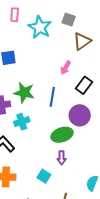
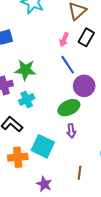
black rectangle: (84, 85) -> (86, 37), moved
blue line: (52, 97) -> (68, 65), moved, turned -36
cyan square: (44, 176) -> (43, 146), moved, size x1.6

